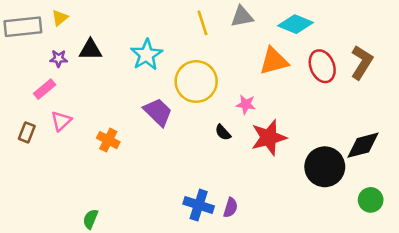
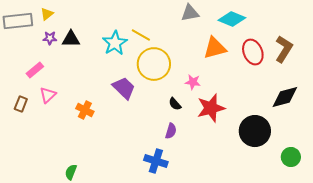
yellow line: (203, 23) -> (141, 35), moved, turned -42
purple star: (59, 59) -> (50, 38), moved
black diamond: (363, 145) -> (285, 97), moved
purple semicircle: (231, 208) -> (171, 131), moved

